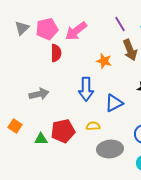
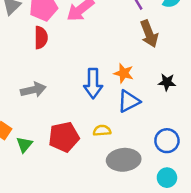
red semicircle: (56, 53) -> (41, 38), moved
orange star: (104, 61) -> (124, 73), moved
green triangle: (41, 139) -> (24, 145), moved, turned -48

